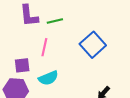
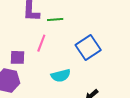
cyan semicircle: (48, 78) -> (61, 76), moved

